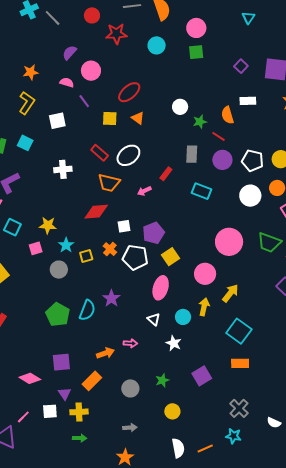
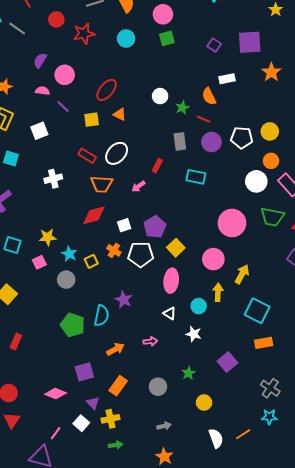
white circle: (250, 196) -> (256, 181), moved
orange arrow: (105, 353) -> (115, 349), moved
white square: (50, 411) -> (81, 423), turned -35

